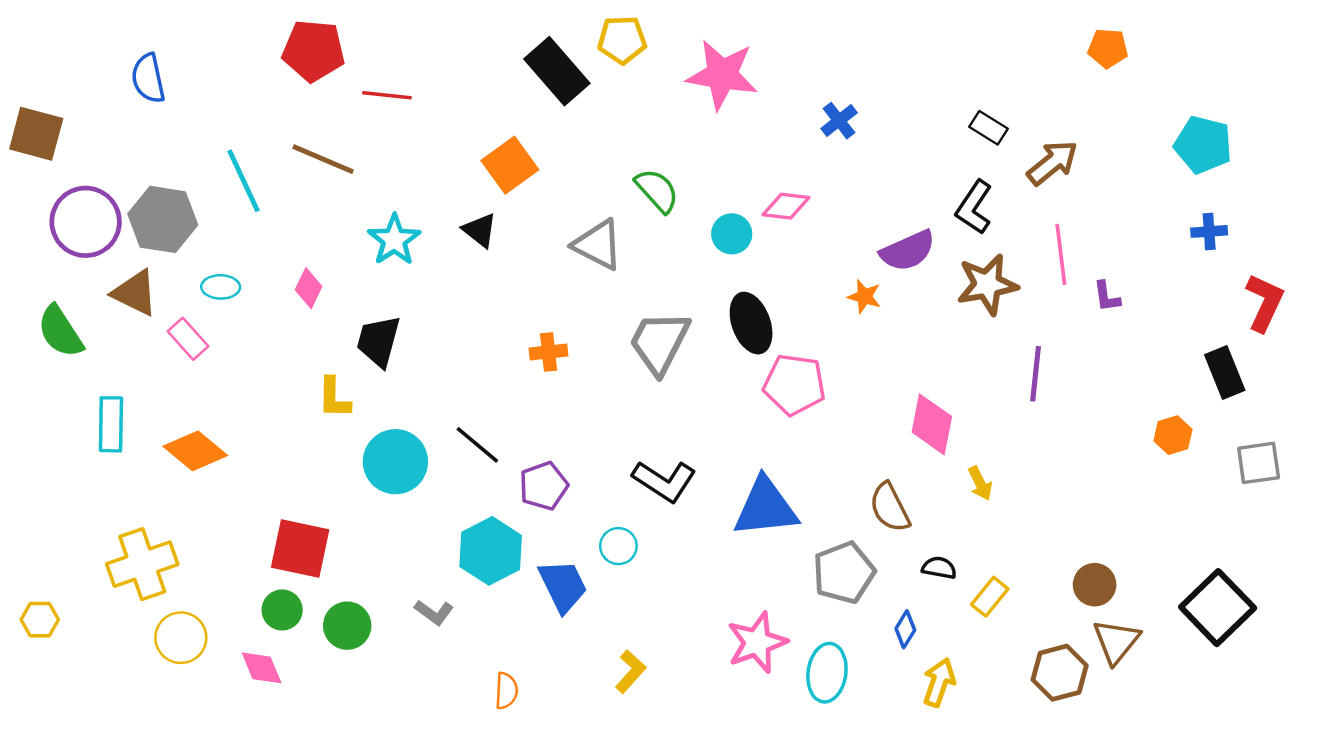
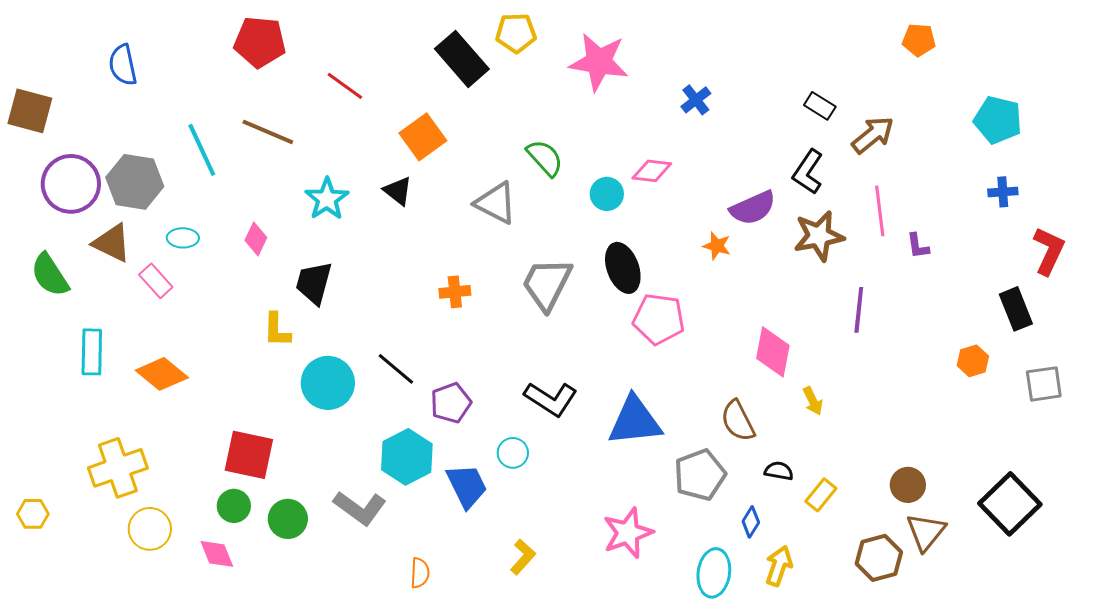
red line: (387, 95) -> (345, 86), moved, turned 30
gray L-shape: (434, 612) -> (360, 508), size x1.6
cyan ellipse: (827, 673) -> (714, 573), moved

